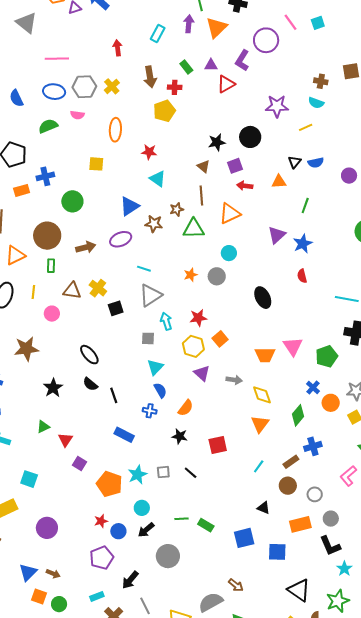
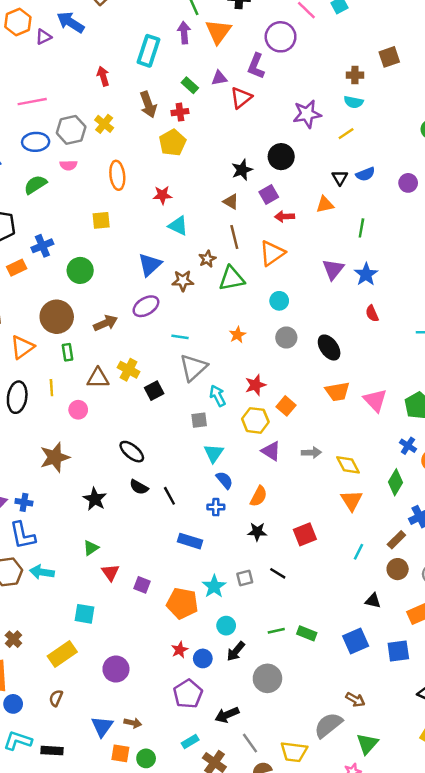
cyan rectangle: (158, 34) -> (149, 51), size x1.4
gray circle: (217, 276) -> (286, 338), moved
orange trapezoid: (265, 355) -> (337, 392), moved
red triangle: (65, 440) -> (110, 572), moved
black arrow: (130, 580) -> (227, 715), turned 36

